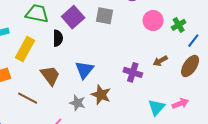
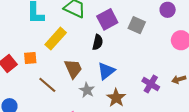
black semicircle: (58, 38) -> (98, 42), moved
gray star: (77, 103) -> (87, 90), moved

